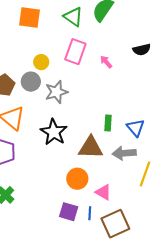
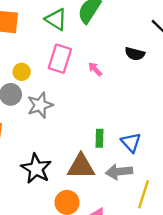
black semicircle: (142, 50) -> (135, 54), turned 30
black star: (54, 132) -> (36, 169), moved

